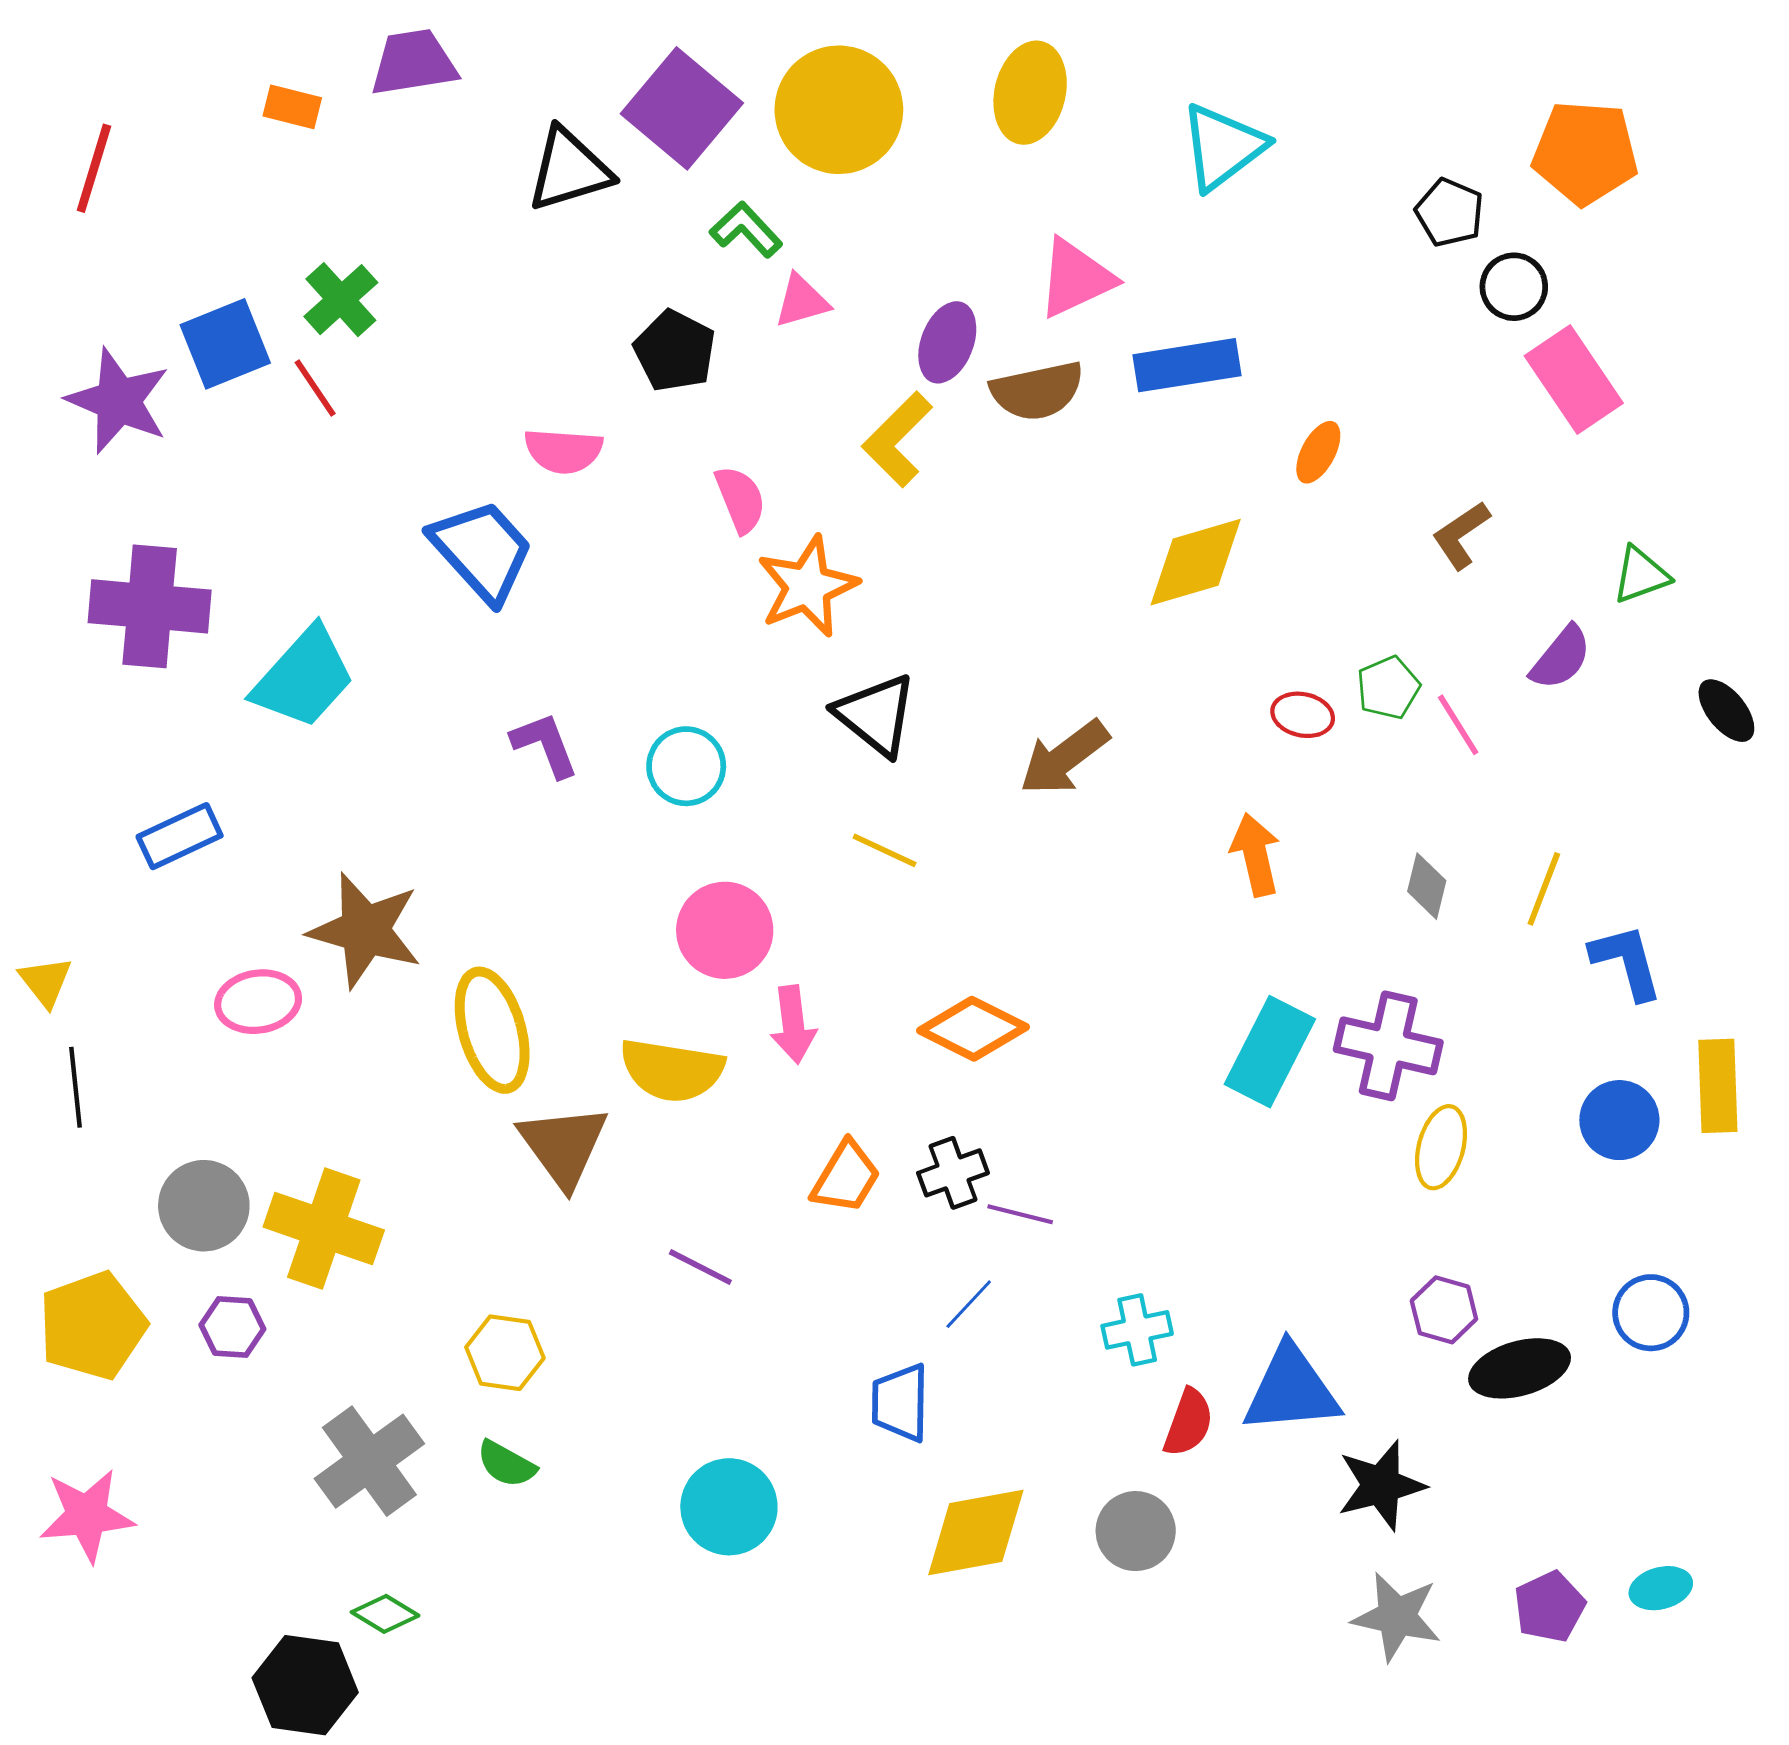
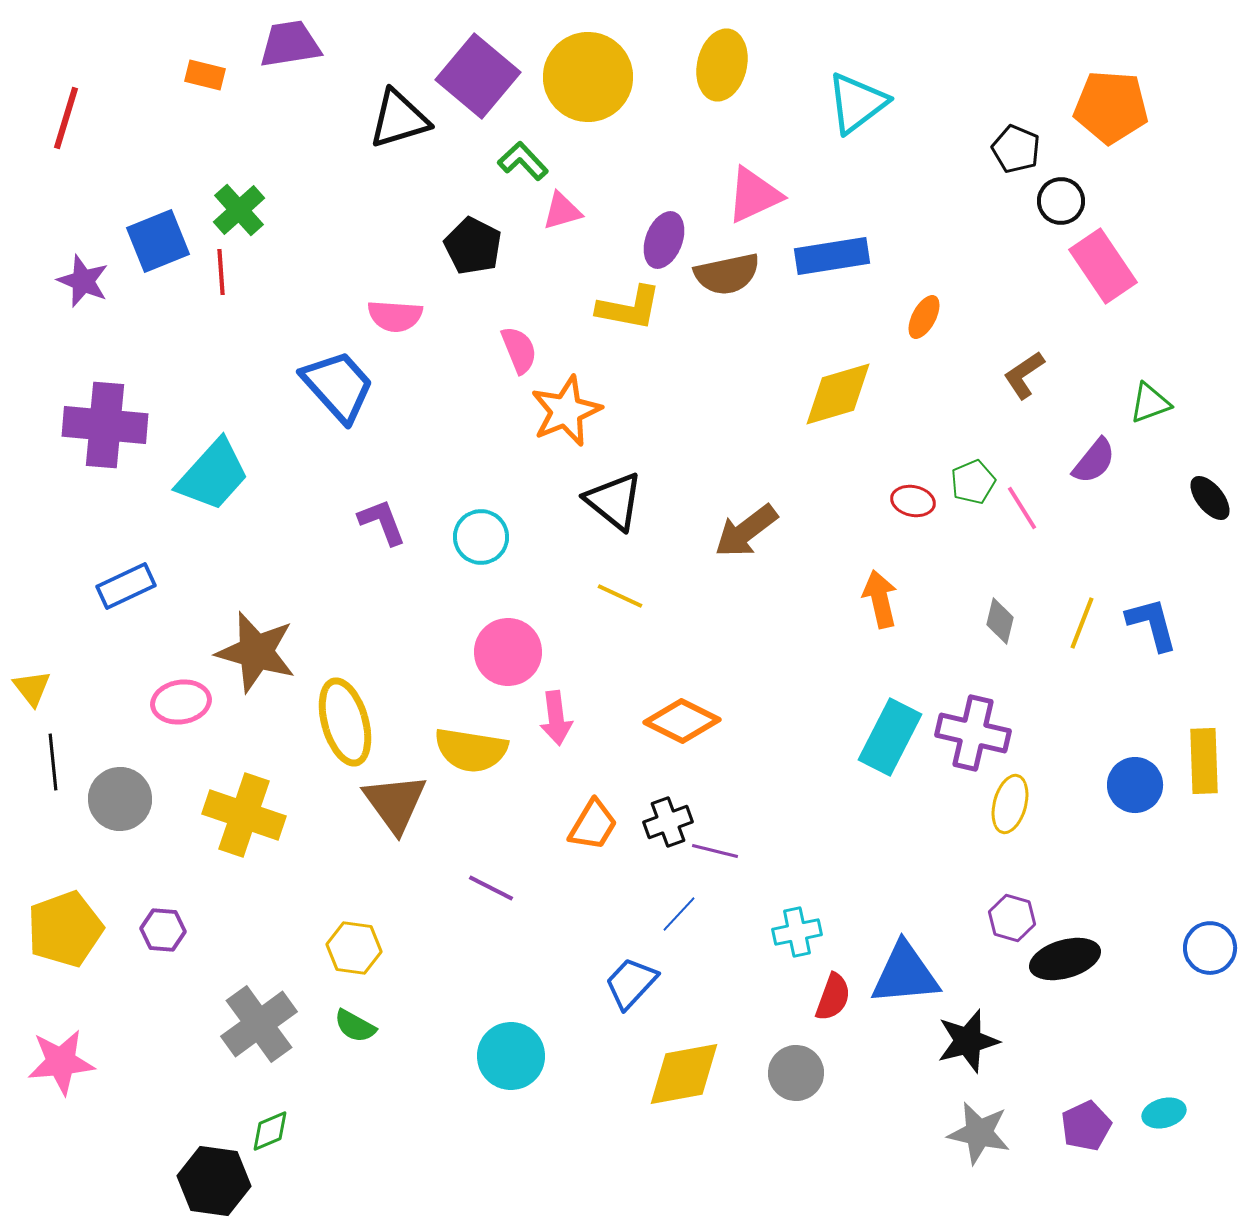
red line: (315, 388) -> (221, 272), turned 30
purple star: (118, 401) -> (83, 281), size x0.7
yellow L-shape: (897, 439) -> (629, 308), turned -124
blue L-shape: (1627, 962) -> (1152, 624), moved
gray circle: (204, 1206) -> (120, 799), moved
yellow cross: (324, 1229) -> (244, 815), moved
blue circle: (1651, 1313) -> (1210, 948), moved
blue trapezoid: (900, 1403) -> (631, 983), turned 42
green diamond: (385, 1614) -> (270, 1131), turned -54

